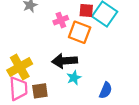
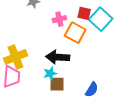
cyan star: (74, 78) -> (50, 73), moved
brown square: (40, 91) -> (57, 84), moved

